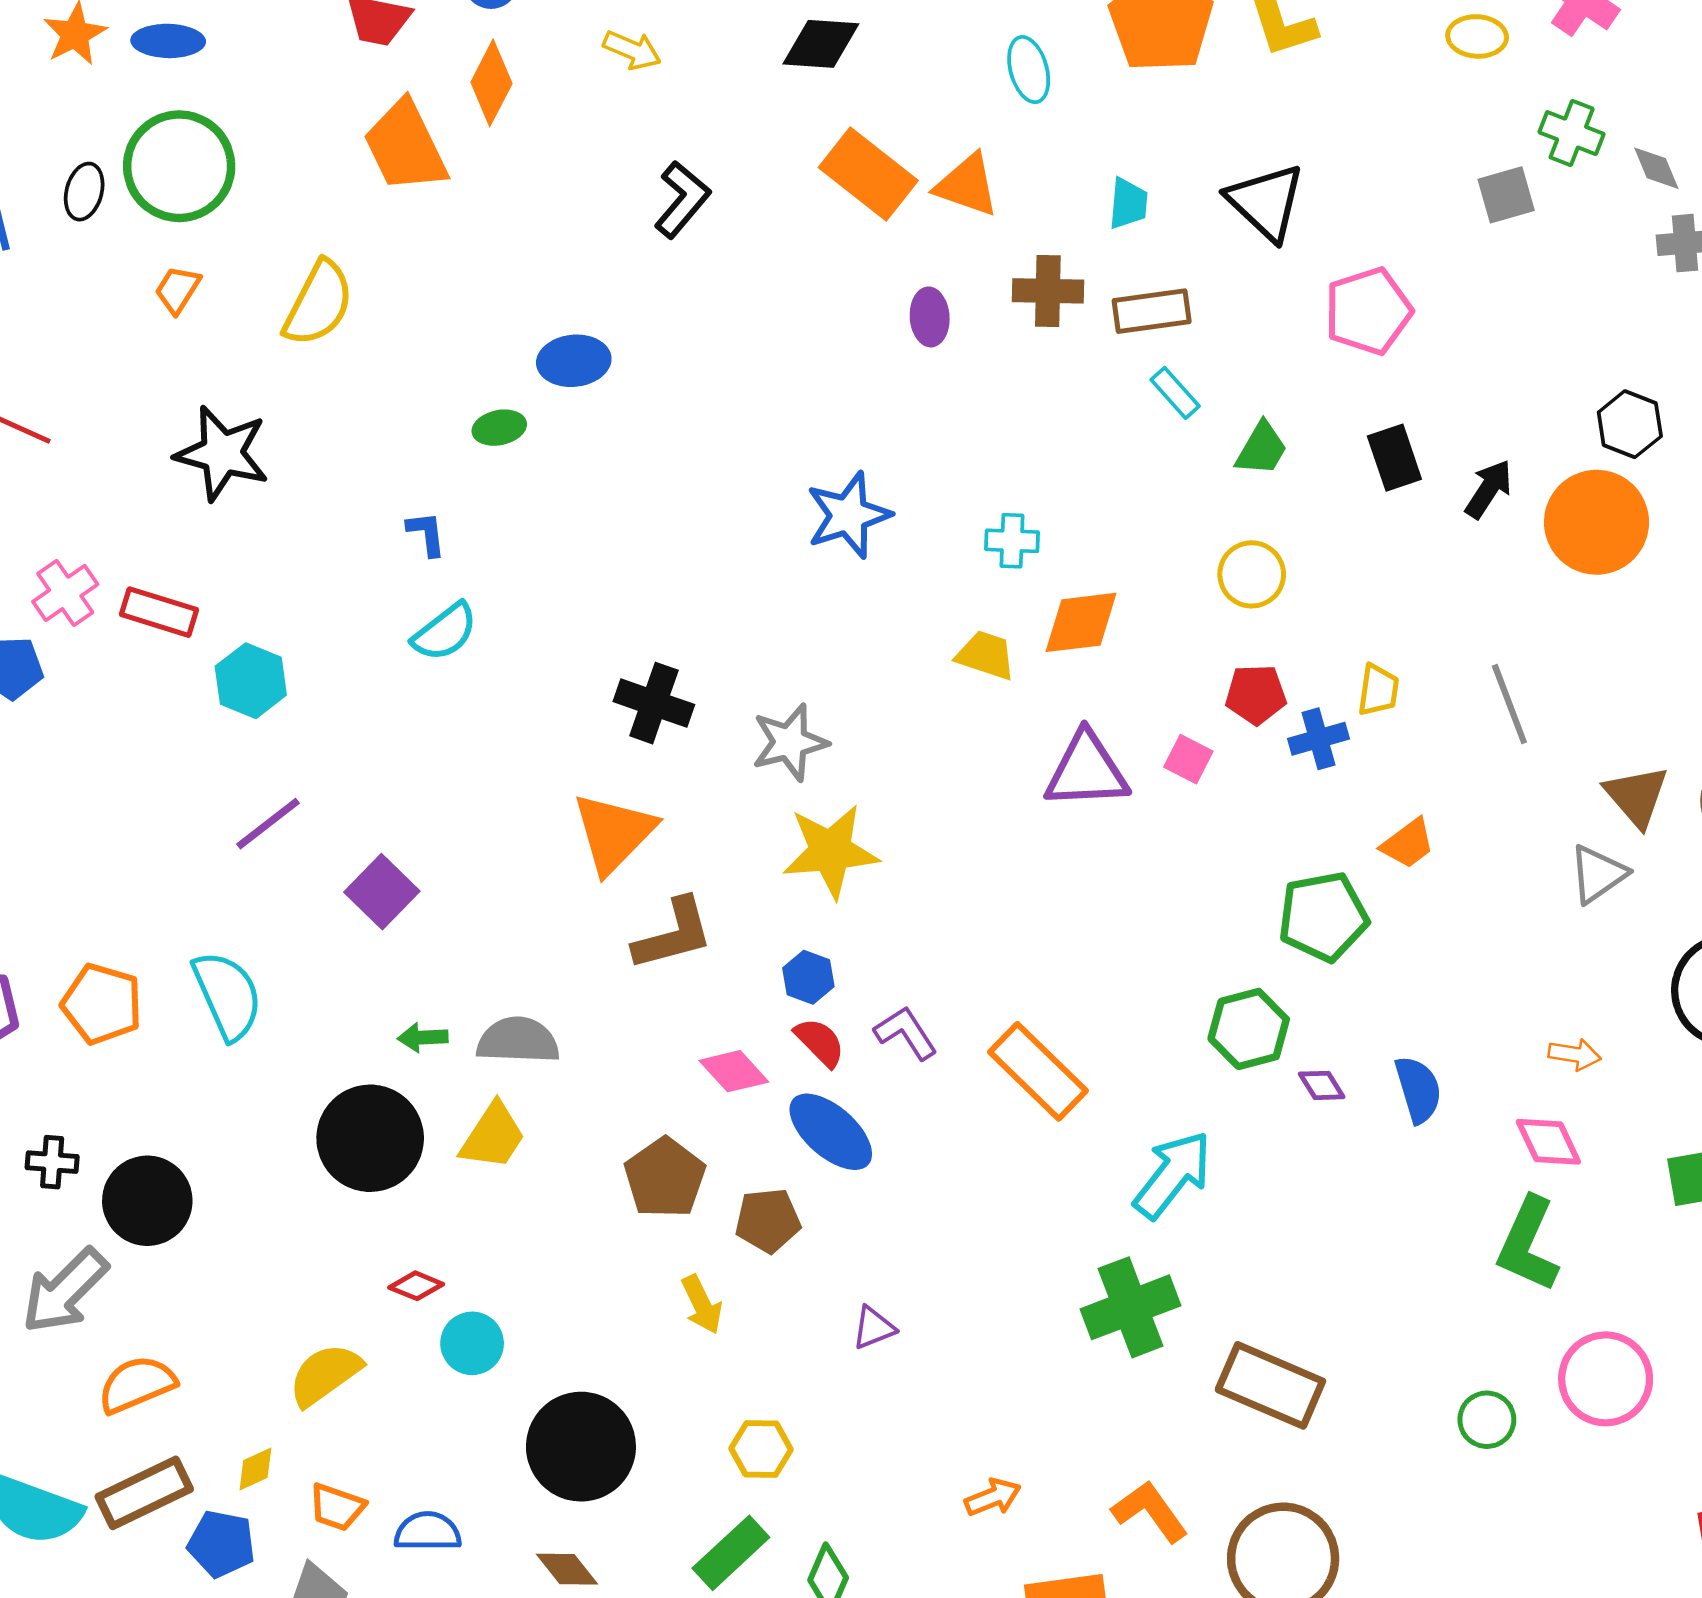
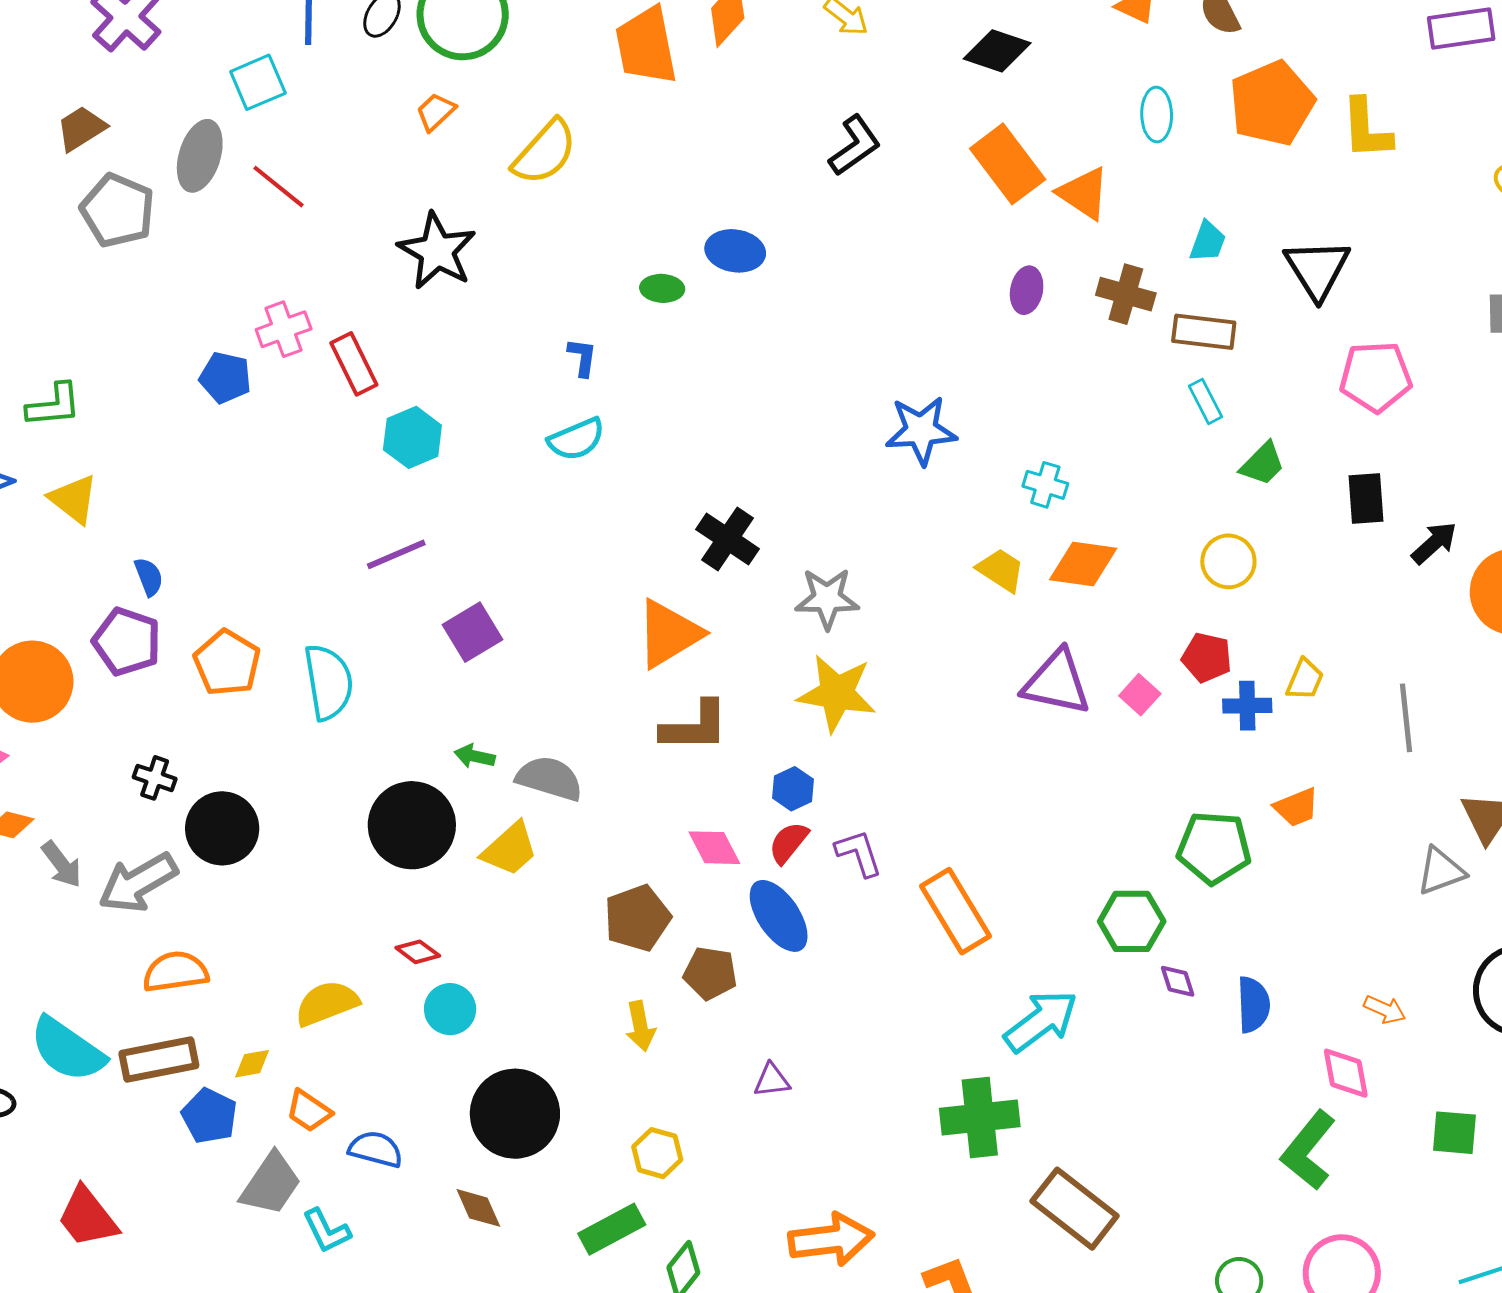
red rectangle: (159, 612) -> (354, 364), turned 32
red semicircle: (820, 1042) -> (788, 843), turned -111
orange arrow: (993, 1497) -> (831, 1240), size x1.8

